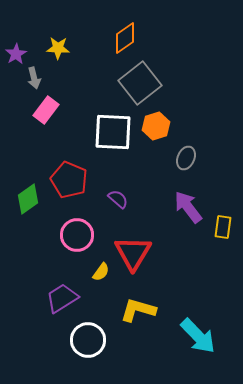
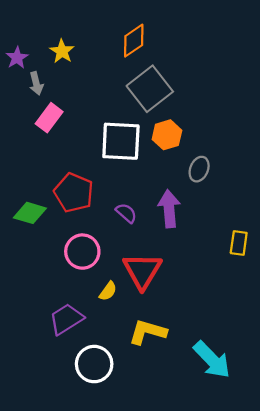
yellow star: (58, 48) -> (62, 51), turned 30
green diamond: (28, 199) -> (30, 213), turned 52
purple arrow: (188, 207) -> (169, 209), moved, turned 32

